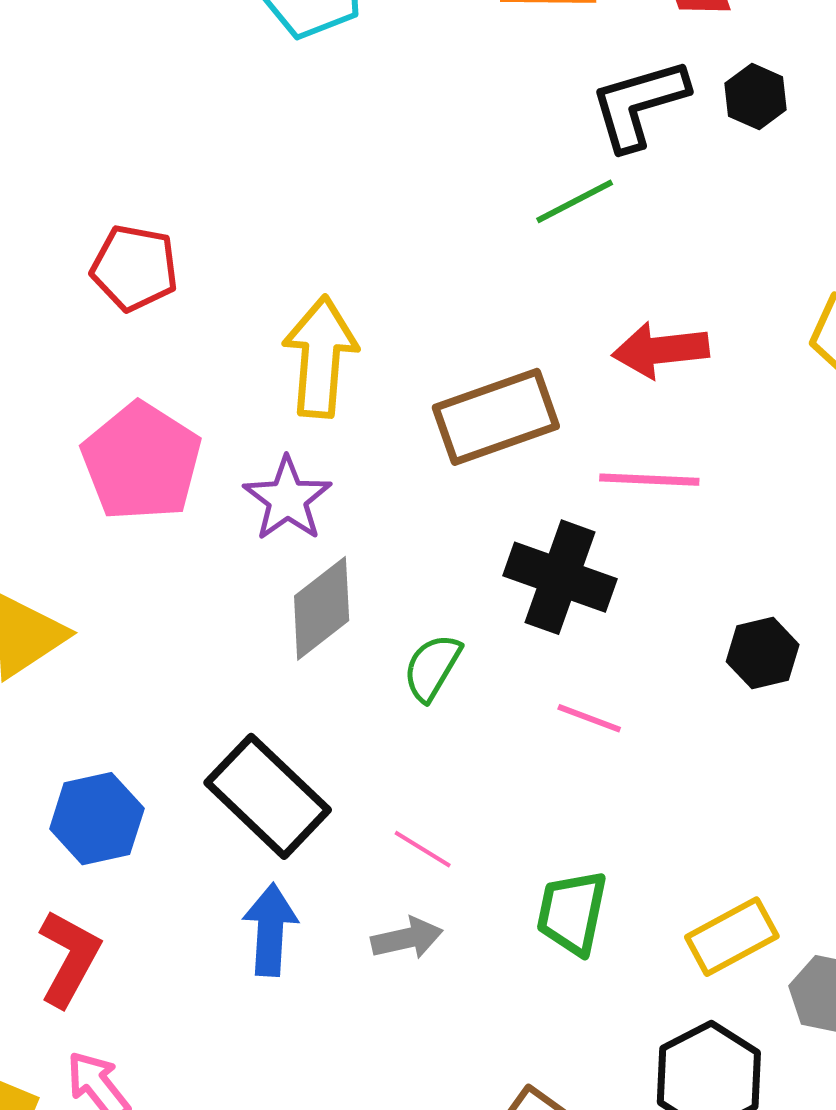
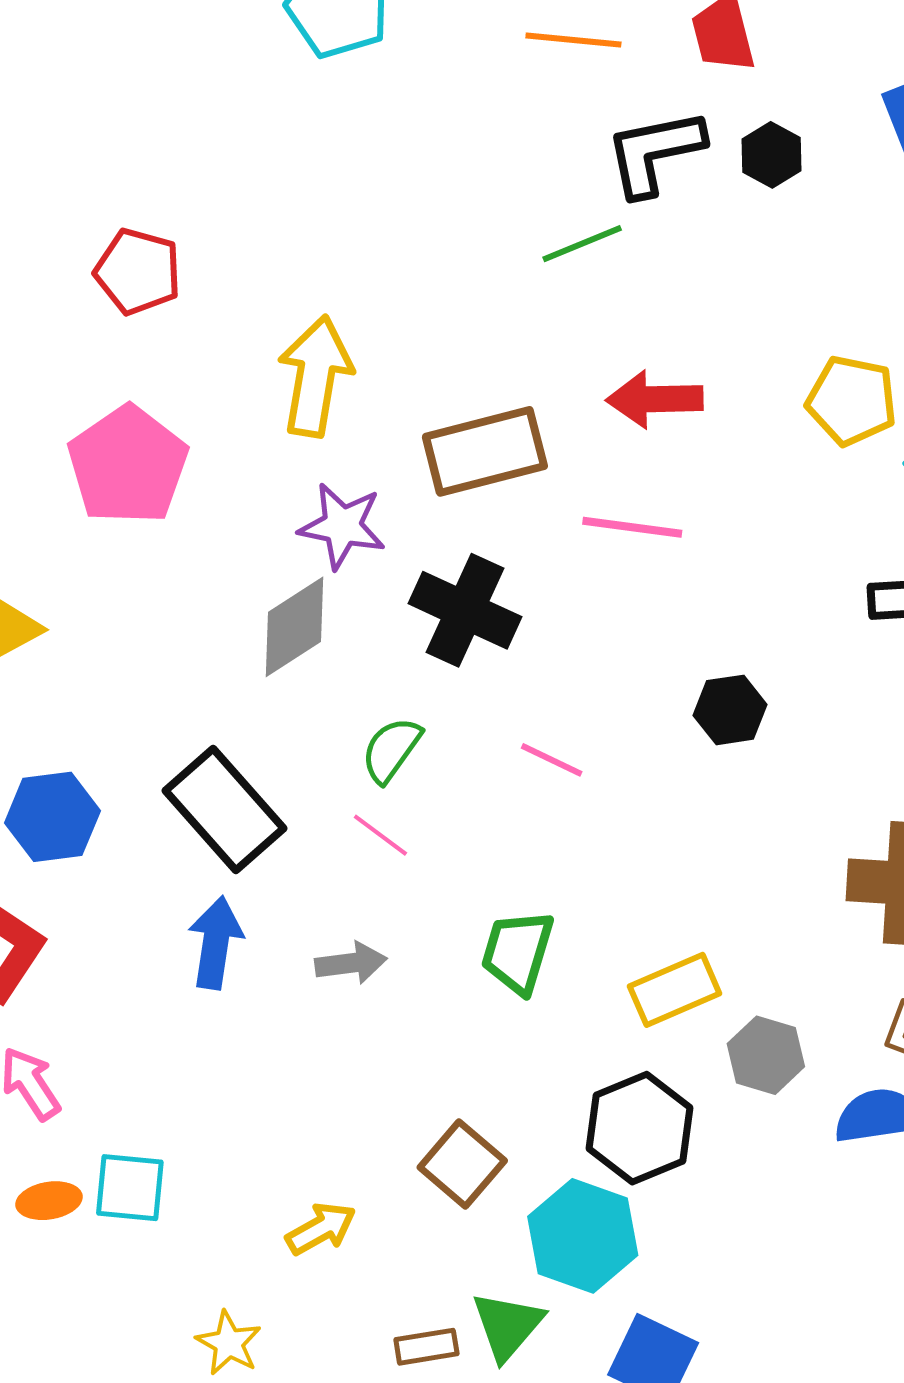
purple star: (287, 499) -> (342, 526), moved, turned -30
black cross: (560, 577) -> (465, 610), moved
green semicircle: (432, 667) -> (391, 750), moved
pink line: (423, 849) -> (380, 835), moved

